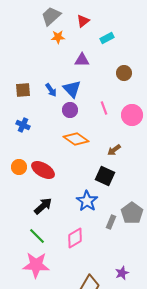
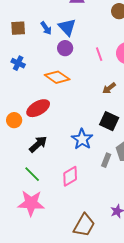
pink line: (104, 108) -> (99, 54), moved
orange diamond: (76, 139) -> (57, 77), moved
orange circle: (19, 167) -> (14, 120), moved
red ellipse: (43, 170) -> (38, 108), turned -60
black square: (105, 176) -> (109, 121), moved

